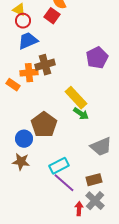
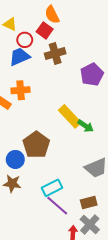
red circle: (23, 21) -> (25, 40), moved
brown cross: (45, 65) -> (55, 54), moved
green arrow: (81, 114) -> (86, 126), moved

